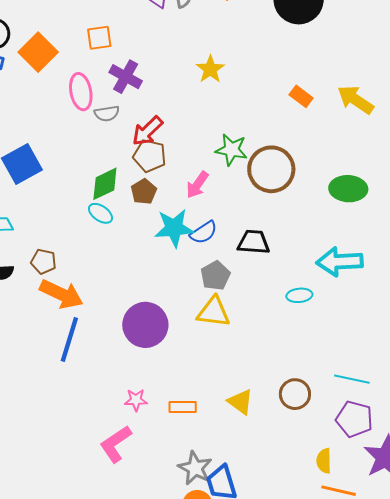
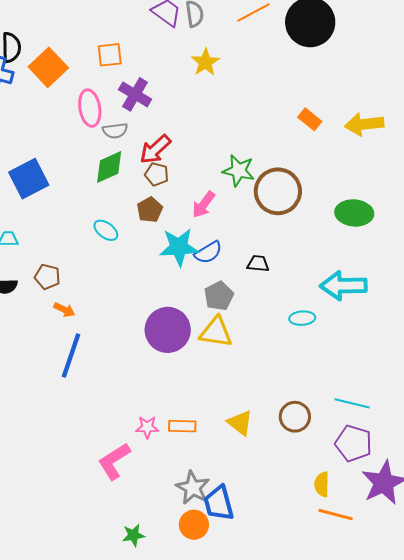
yellow star: (210, 69) -> (205, 62), moved
yellow arrow: (356, 100) -> (364, 124), turned -42
brown pentagon: (150, 156) -> (157, 174), size x0.7
green diamond: (105, 184) -> (109, 167), moved
black trapezoid: (254, 242) -> (258, 264), size x0.7
orange arrow: (61, 294) -> (64, 310), size x0.5
purple circle: (145, 325) -> (168, 330), moved
pink star: (136, 400) -> (147, 427), moved

